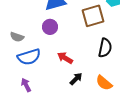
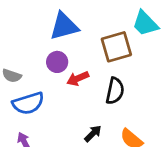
black semicircle: (105, 48) -> (115, 91), moved
red arrow: (65, 58) -> (78, 78), moved, turned -56

